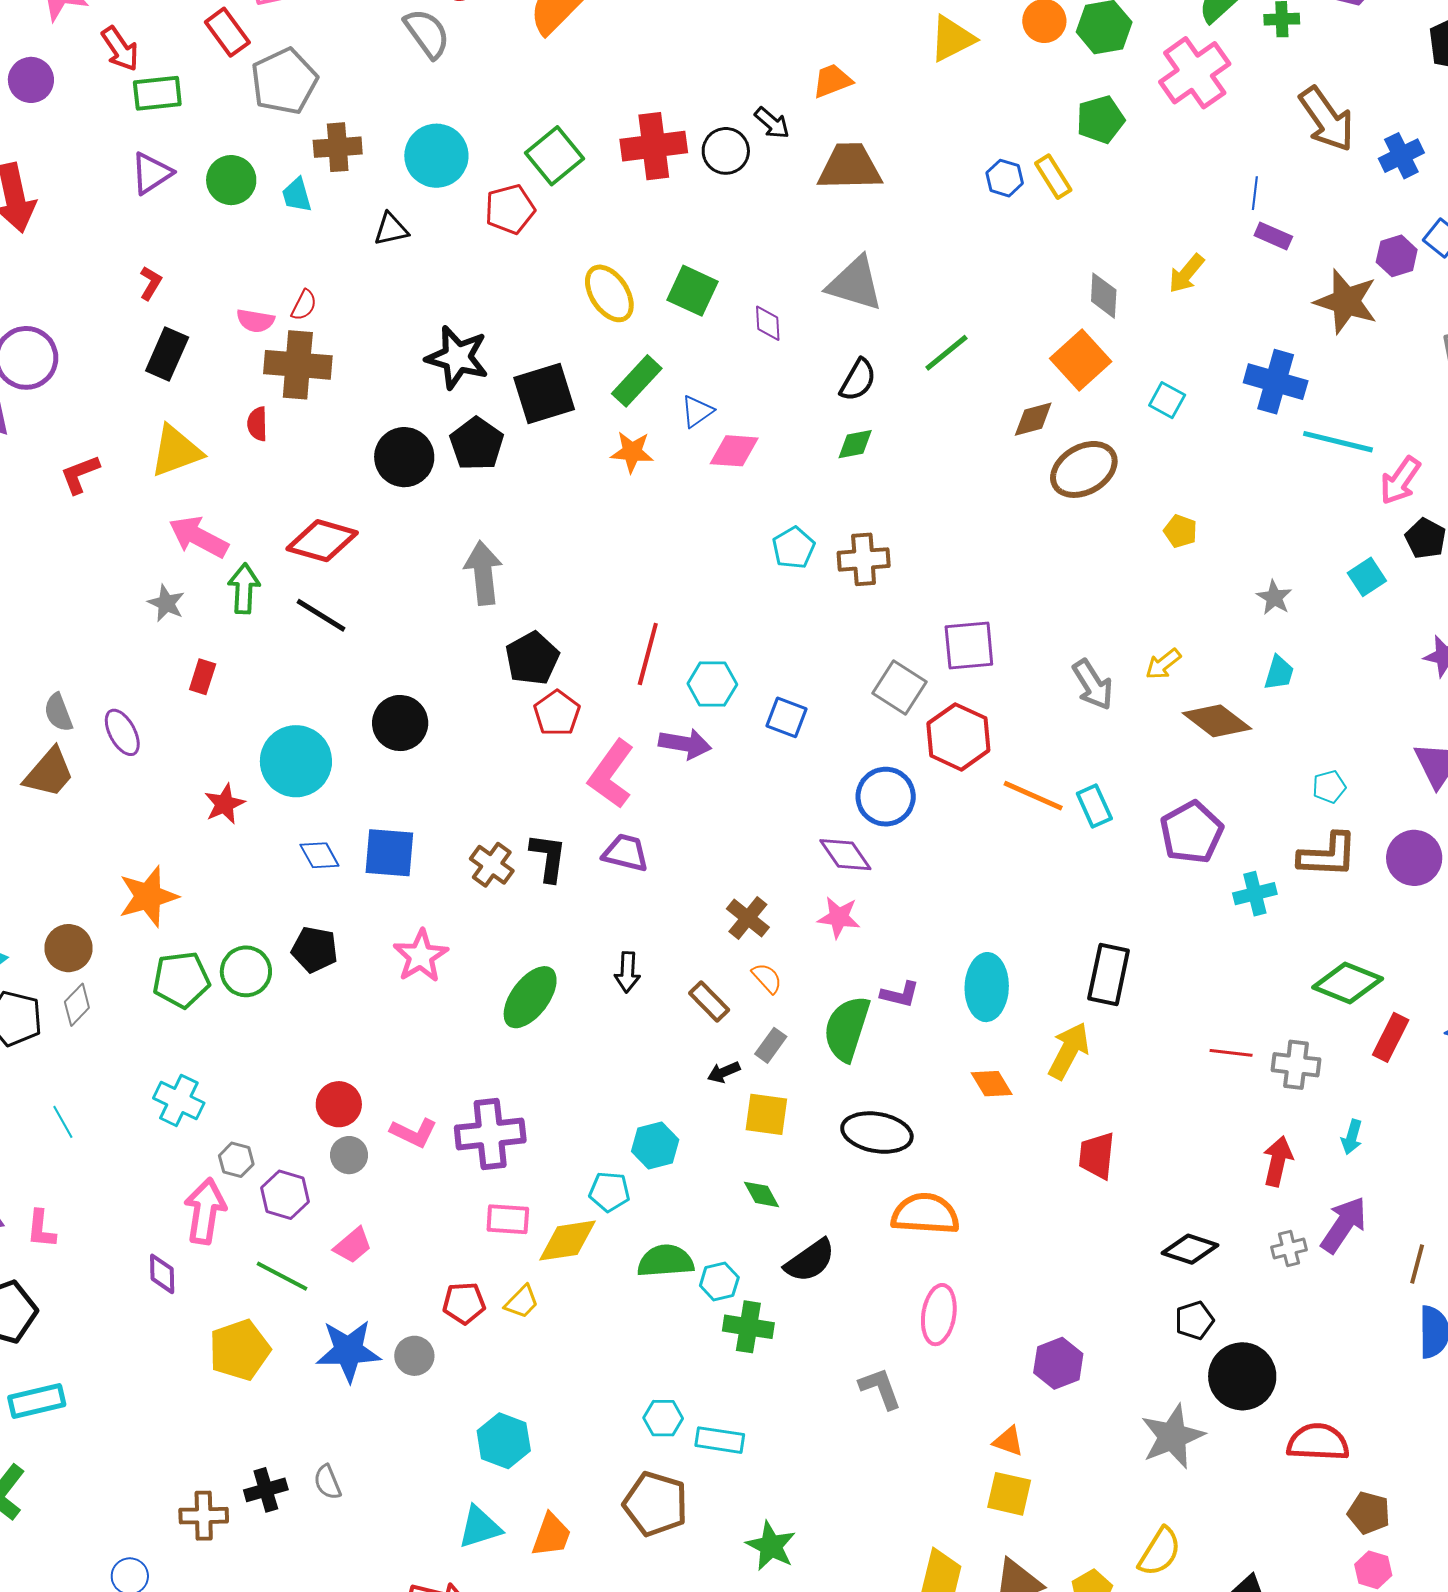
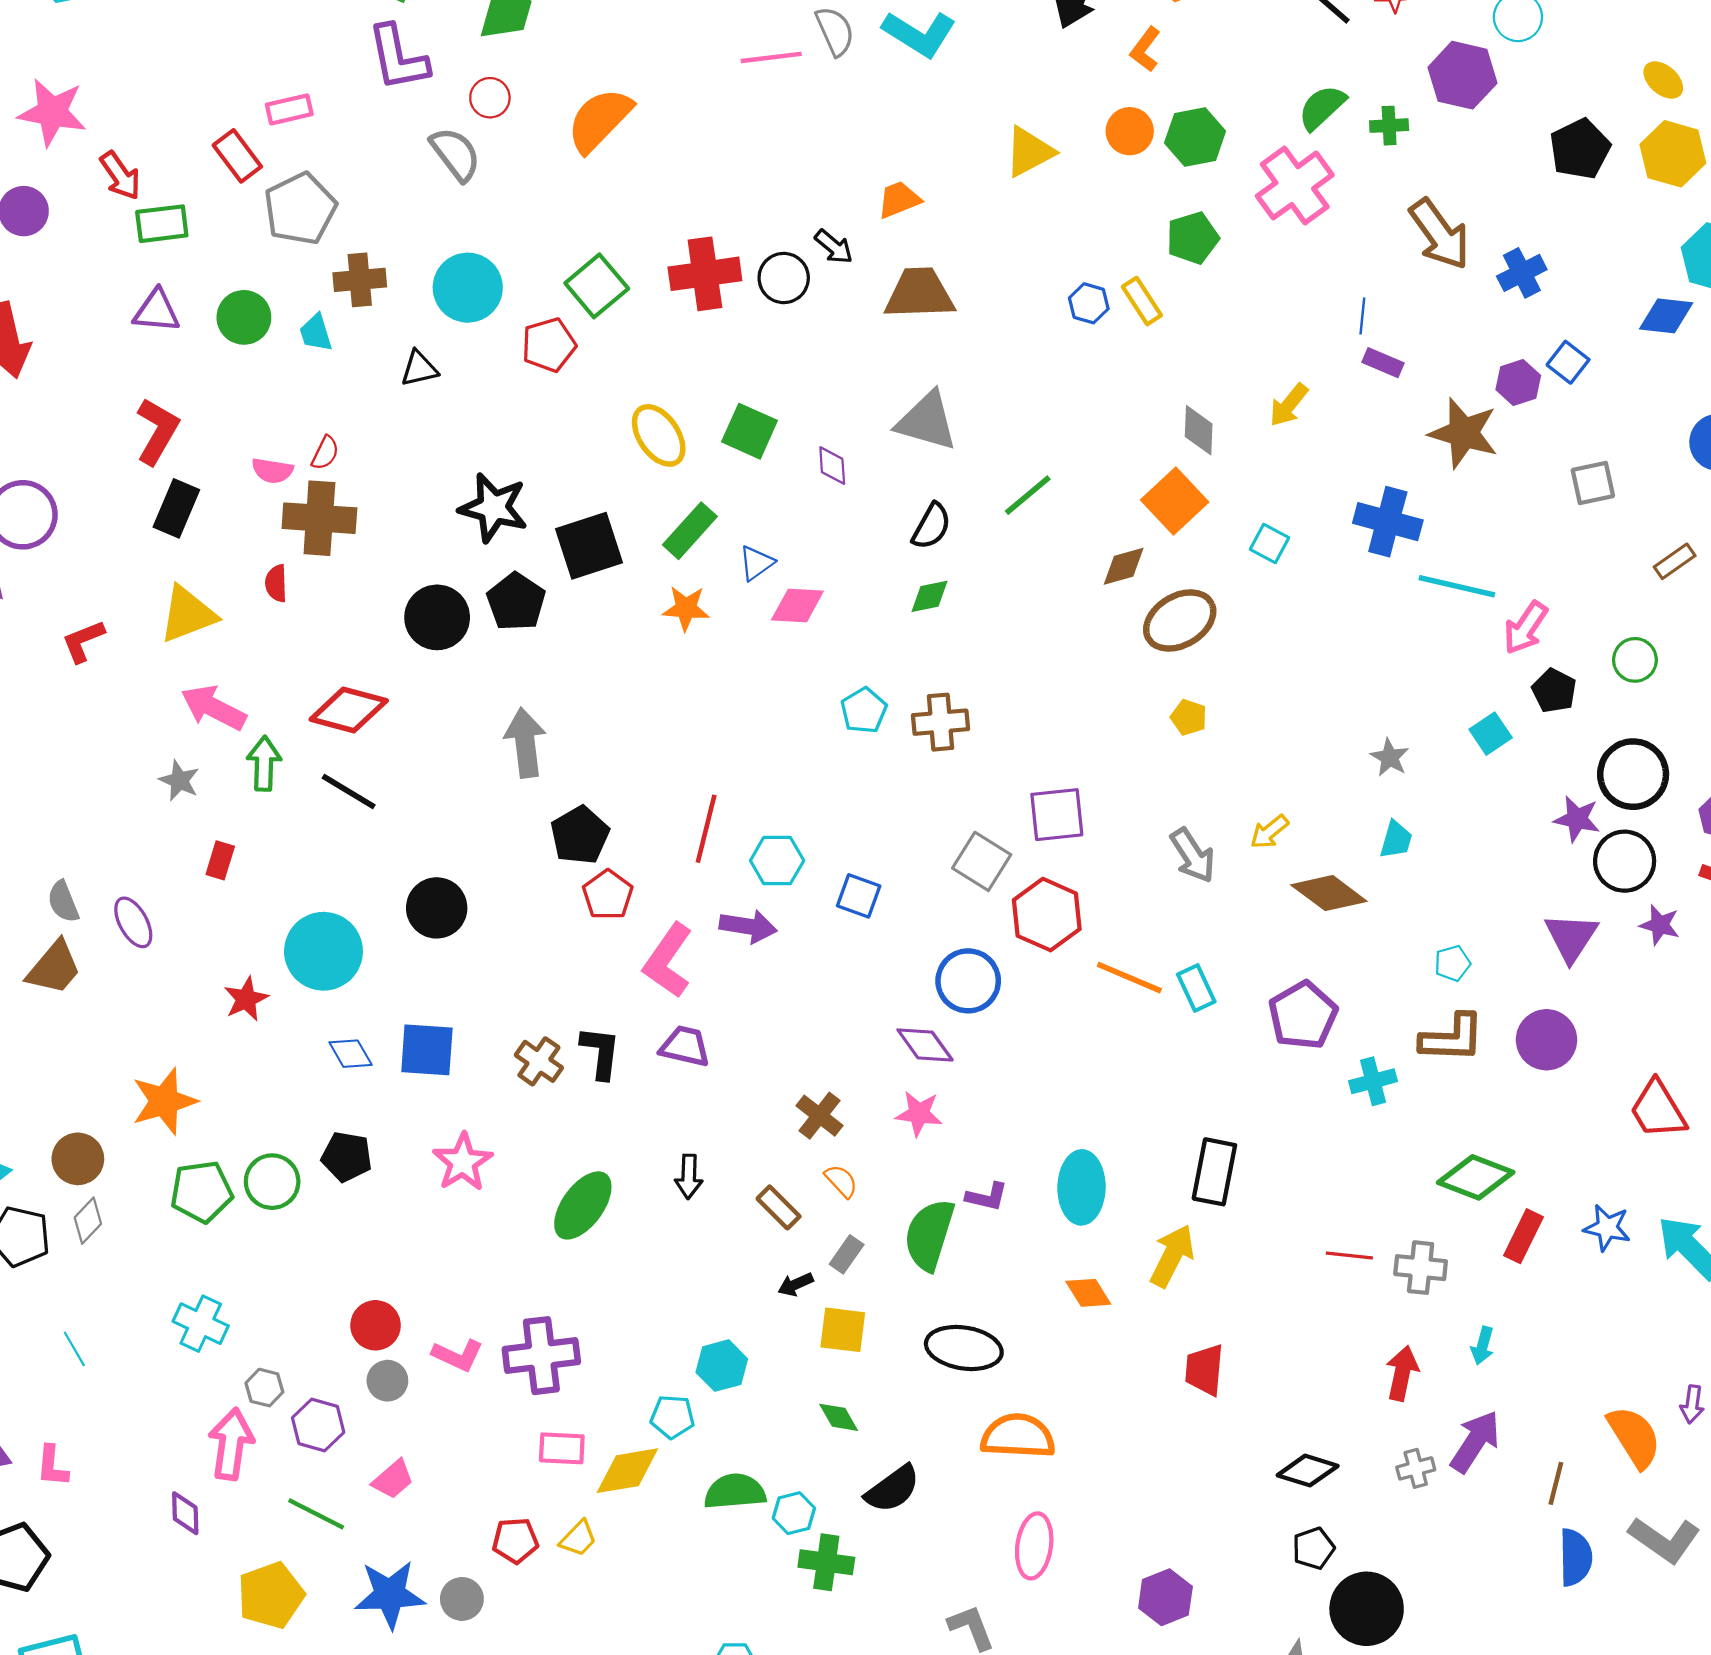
purple triangle: (151, 173) -> (157, 311), turned 39
red L-shape: (151, 283) -> (157, 431), size x1.8
yellow pentagon: (1180, 531) -> (1189, 717), moved

